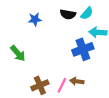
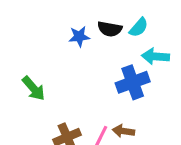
blue star: (35, 19) -> (79, 37), moved

